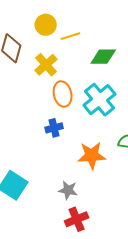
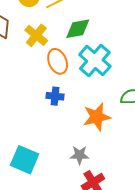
green diamond: (103, 57) -> (78, 29), moved
blue cross: (54, 128) -> (55, 96), turned 30

